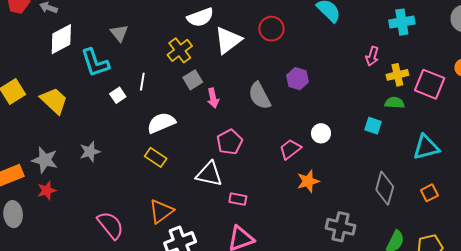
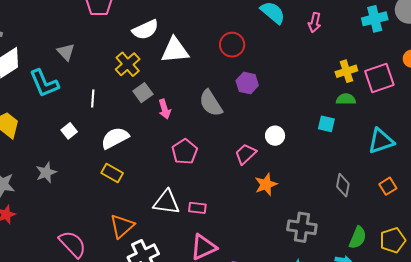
cyan cross: (402, 22) -> (375, 19), moved
red circle: (271, 29) -> (232, 45), moved
white triangle: (228, 40) -> (175, 50), turned 36
pink arrow: (372, 56) -> (315, 22), moved
pink square: (430, 84) -> (379, 78), turned -36
white square: (118, 95) -> (69, 131), moved
white triangle: (209, 174) -> (166, 202), moved
gray diamond: (385, 188) -> (343, 185), size x0.7

